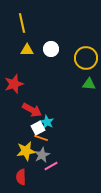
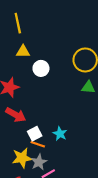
white circle: (51, 49) -> (41, 68), moved
red arrow: (32, 110) -> (16, 115), moved
cyan star: (47, 122) -> (60, 134), moved

